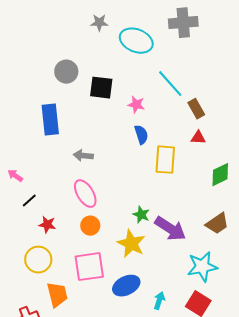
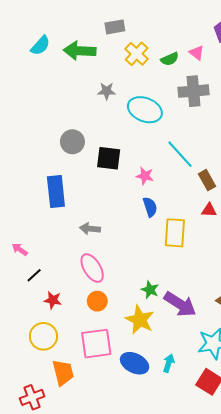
blue ellipse: (126, 286) -> (135, 363), turned 52
cyan arrow: (159, 301) -> (169, 363), moved

